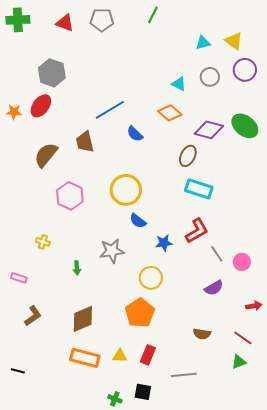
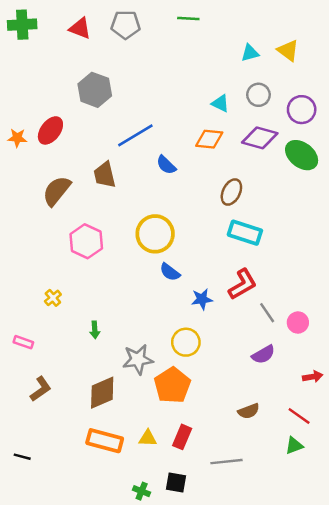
green line: (153, 15) -> (188, 18), turned 66
purple circle: (245, 70) -> (302, 110), moved
gray hexagon: (52, 73) -> (95, 90), moved
orange diamond: (170, 113) -> (209, 139), turned -35
purple diamond: (209, 130) -> (260, 138), moved
yellow cross: (43, 242) -> (53, 298), turned 32
gray star: (112, 251) -> (138, 359), moved
brown semicircle: (202, 334) -> (249, 411), turned -30

